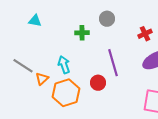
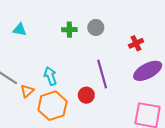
green cross: (82, 33) -> (69, 30), moved

